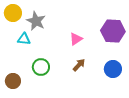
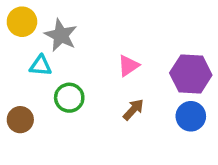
purple hexagon: (113, 31) -> (191, 74), moved
green circle: (41, 67) -> (69, 98), moved
brown circle: (13, 81) -> (20, 120), moved

